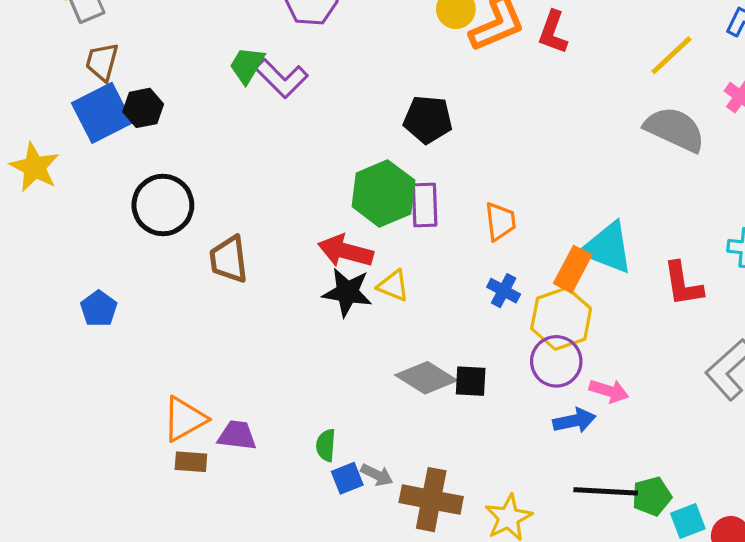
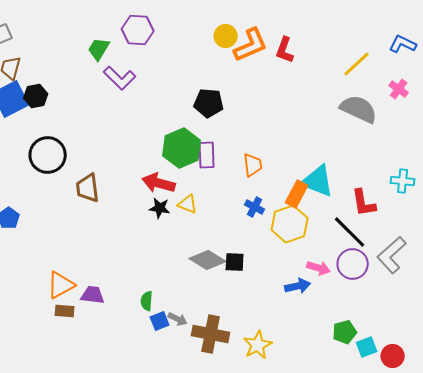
green trapezoid: (247, 65) -> (99, 49), moved
black star: (347, 292) -> (160, 208), size x0.7
purple circle: (556, 361) -> (353, 264), moved
black line: (606, 491) -> (350, 232), moved, turned 42

